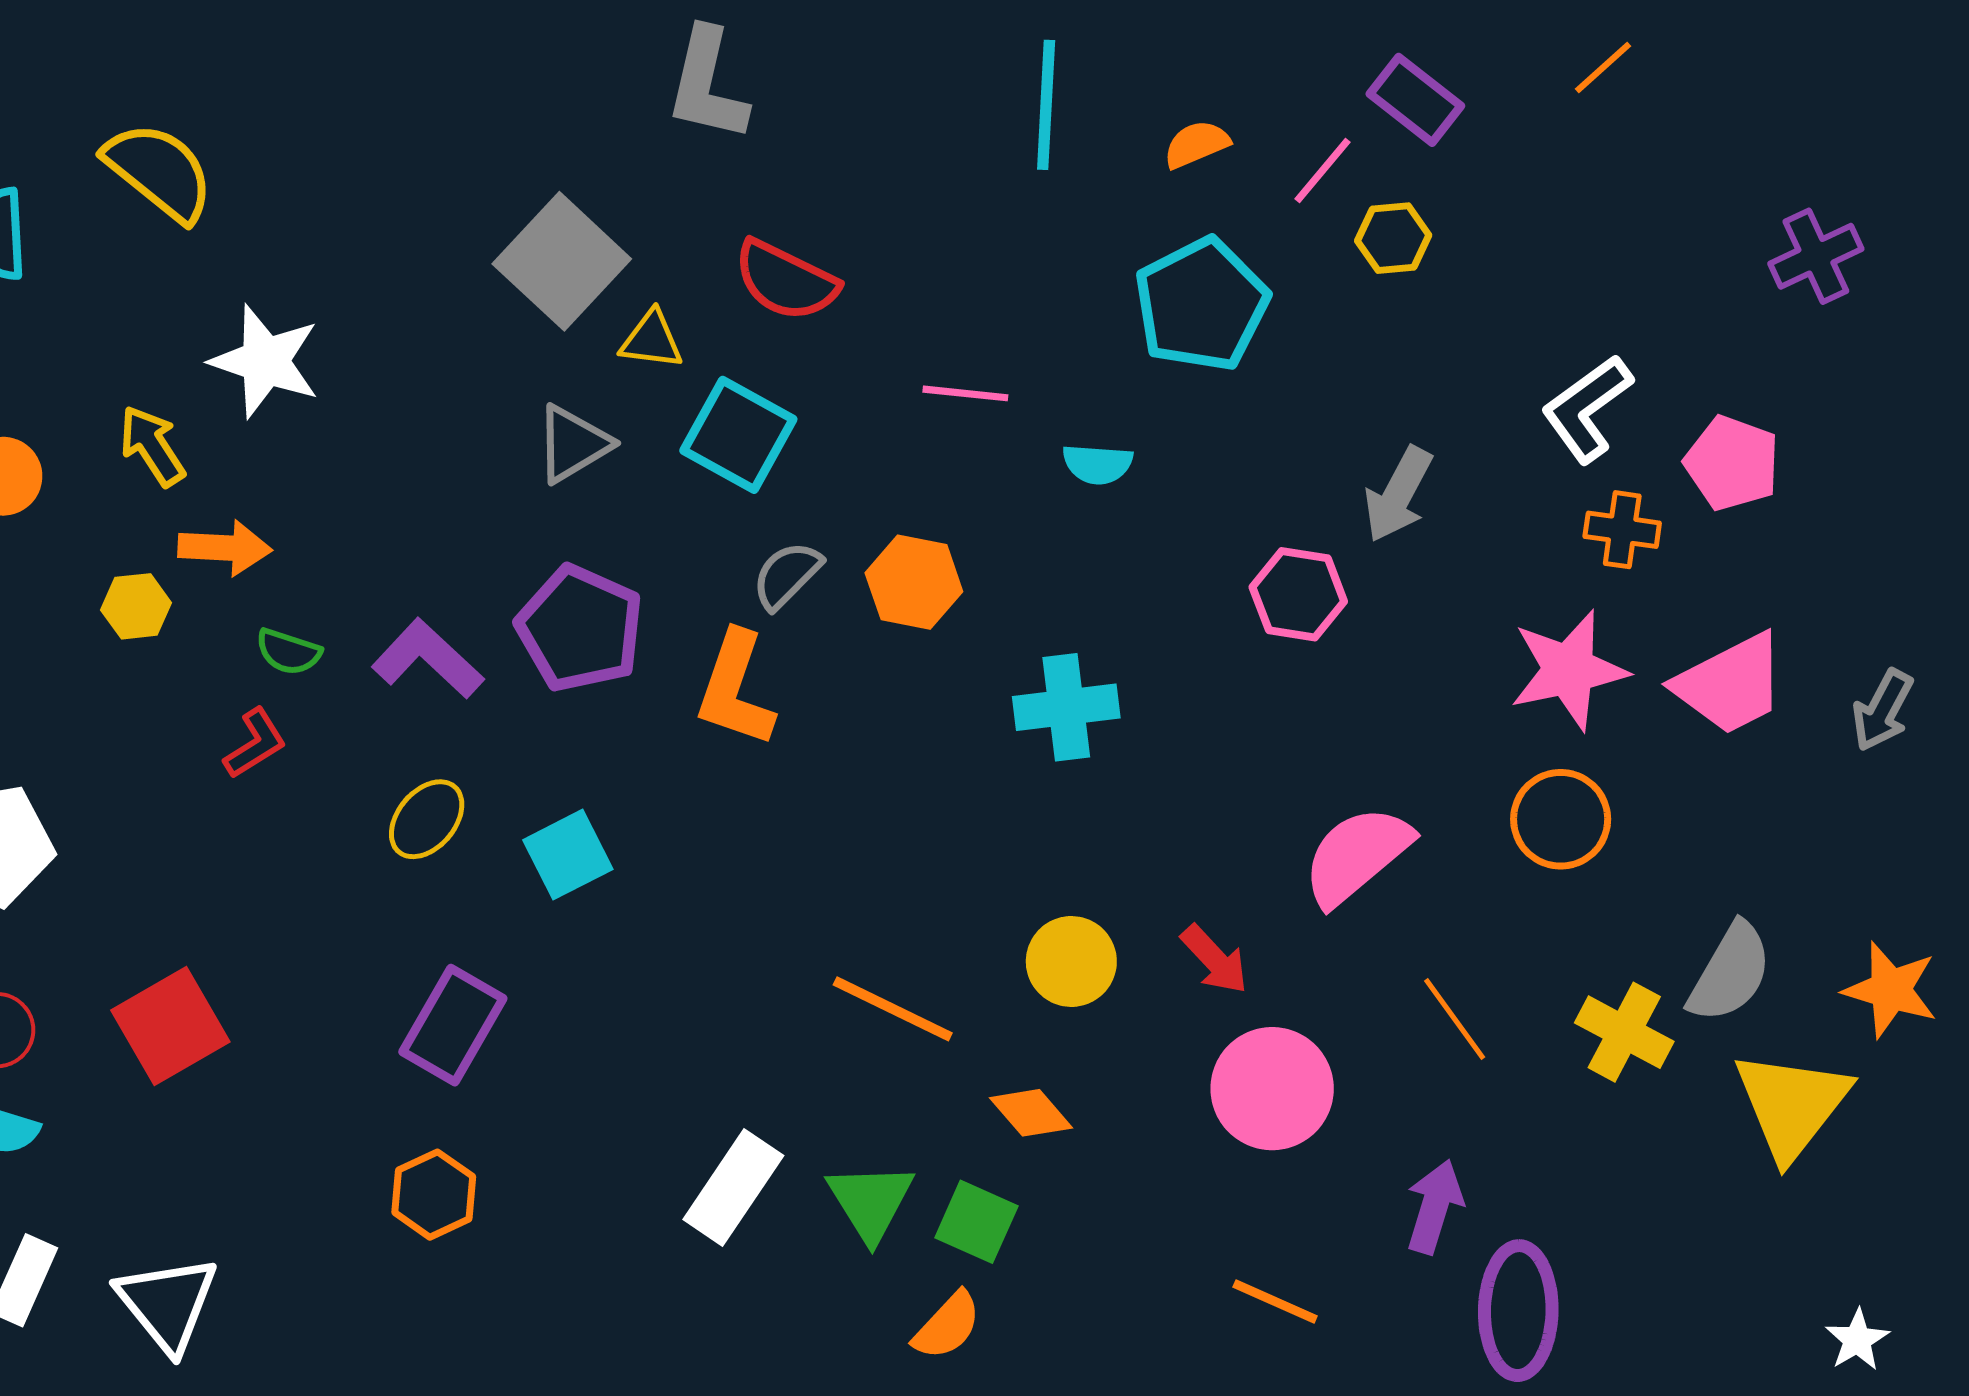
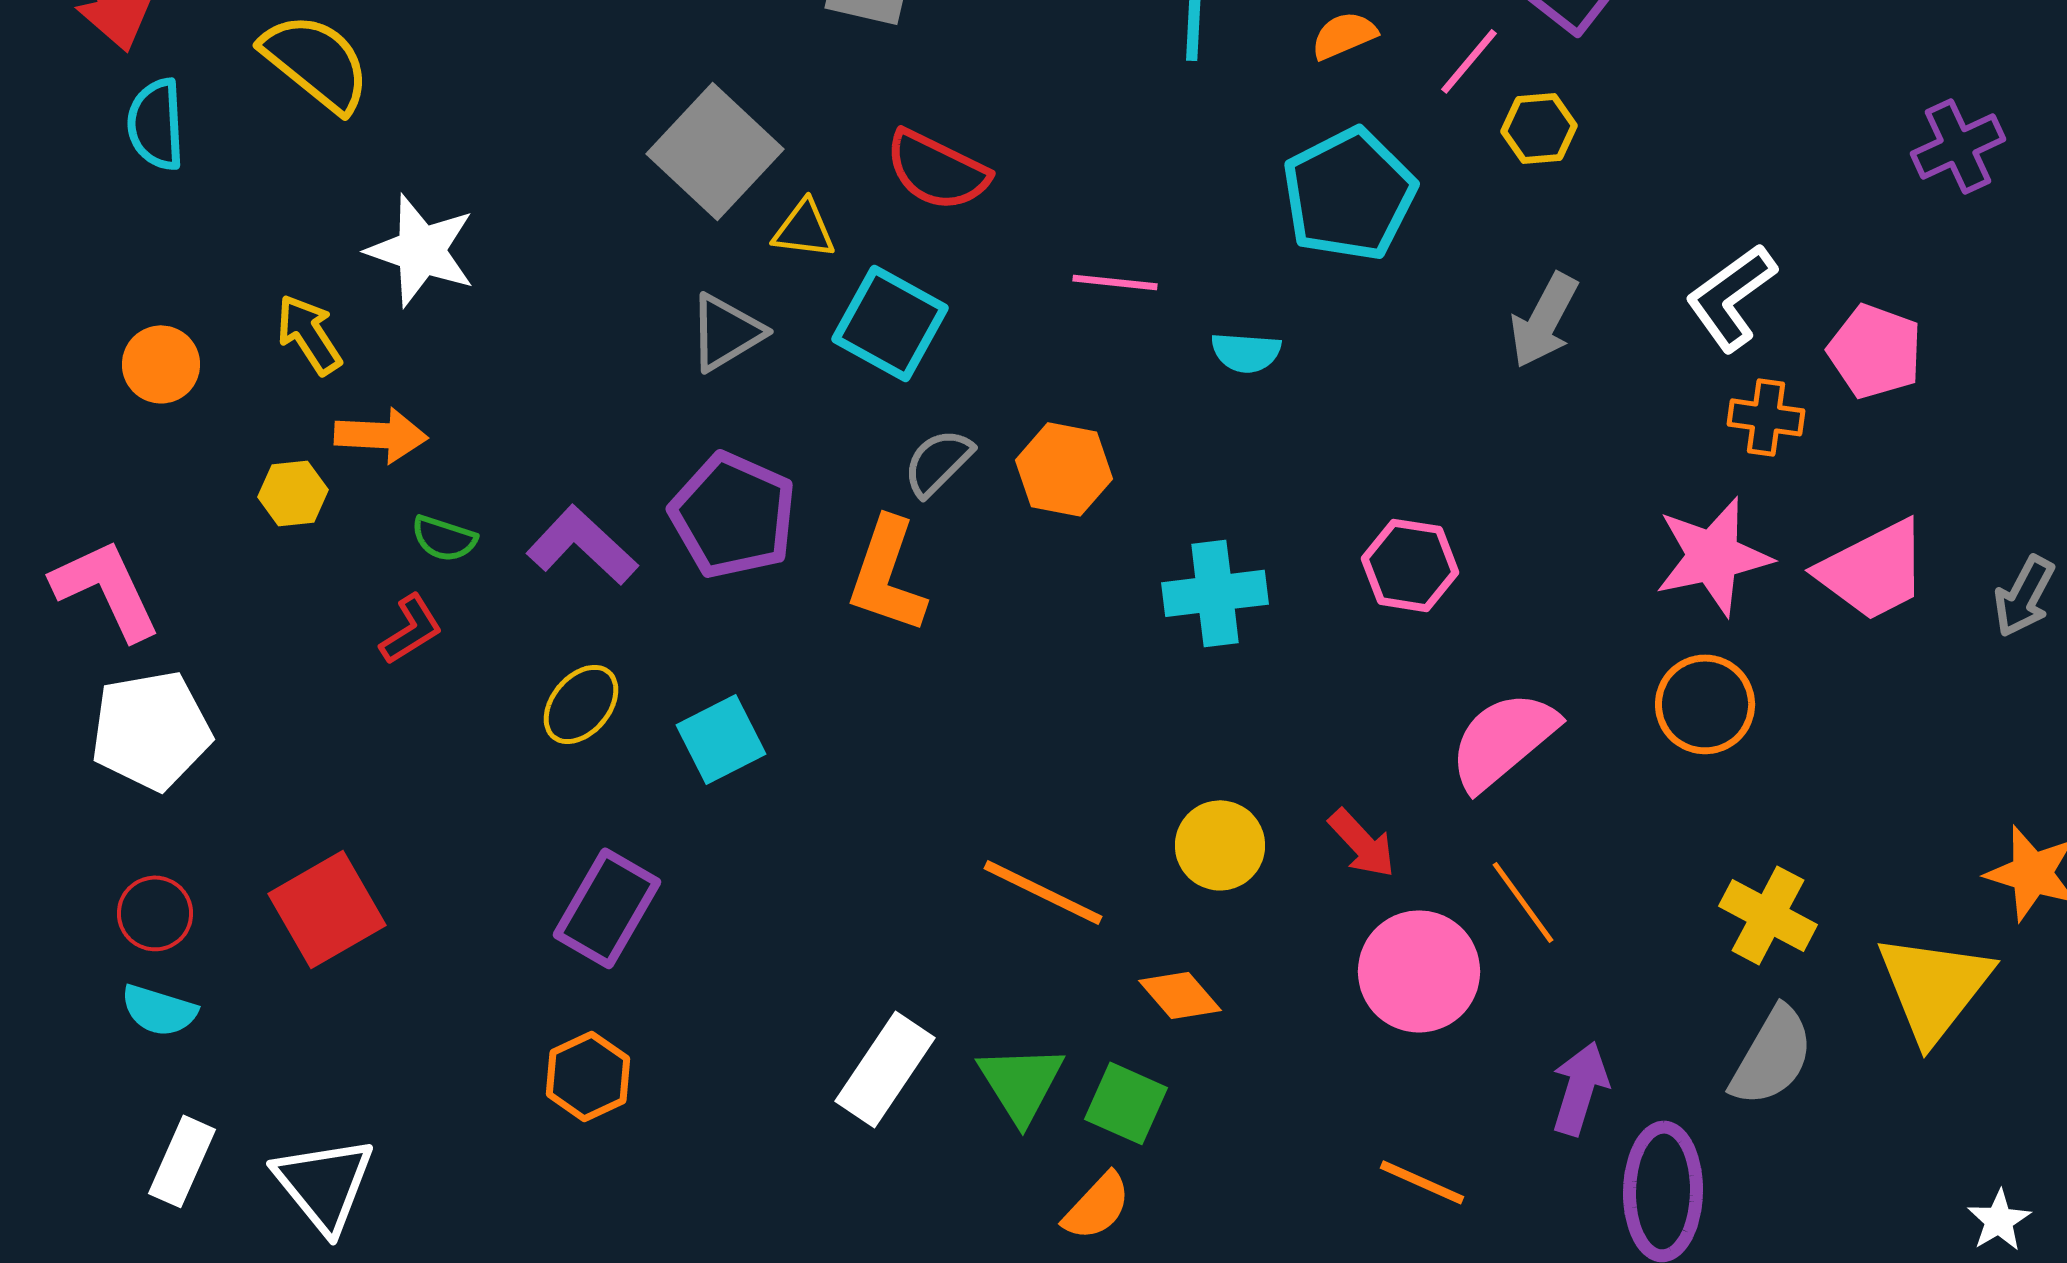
gray arrow: (1398, 494) -> (1544, 320), moved
pink hexagon: (1298, 594) -> (1410, 565), moved
gray semicircle: (1730, 973) -> (1772, 1056), moved
orange line: (1455, 1019) -> (1523, 902), moved

